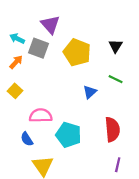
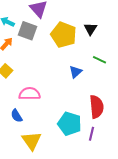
black triangle: (116, 46) -> (91, 29), moved
cyan pentagon: (68, 135) -> (70, 124), moved
purple line: (118, 165) -> (92, 134), moved

